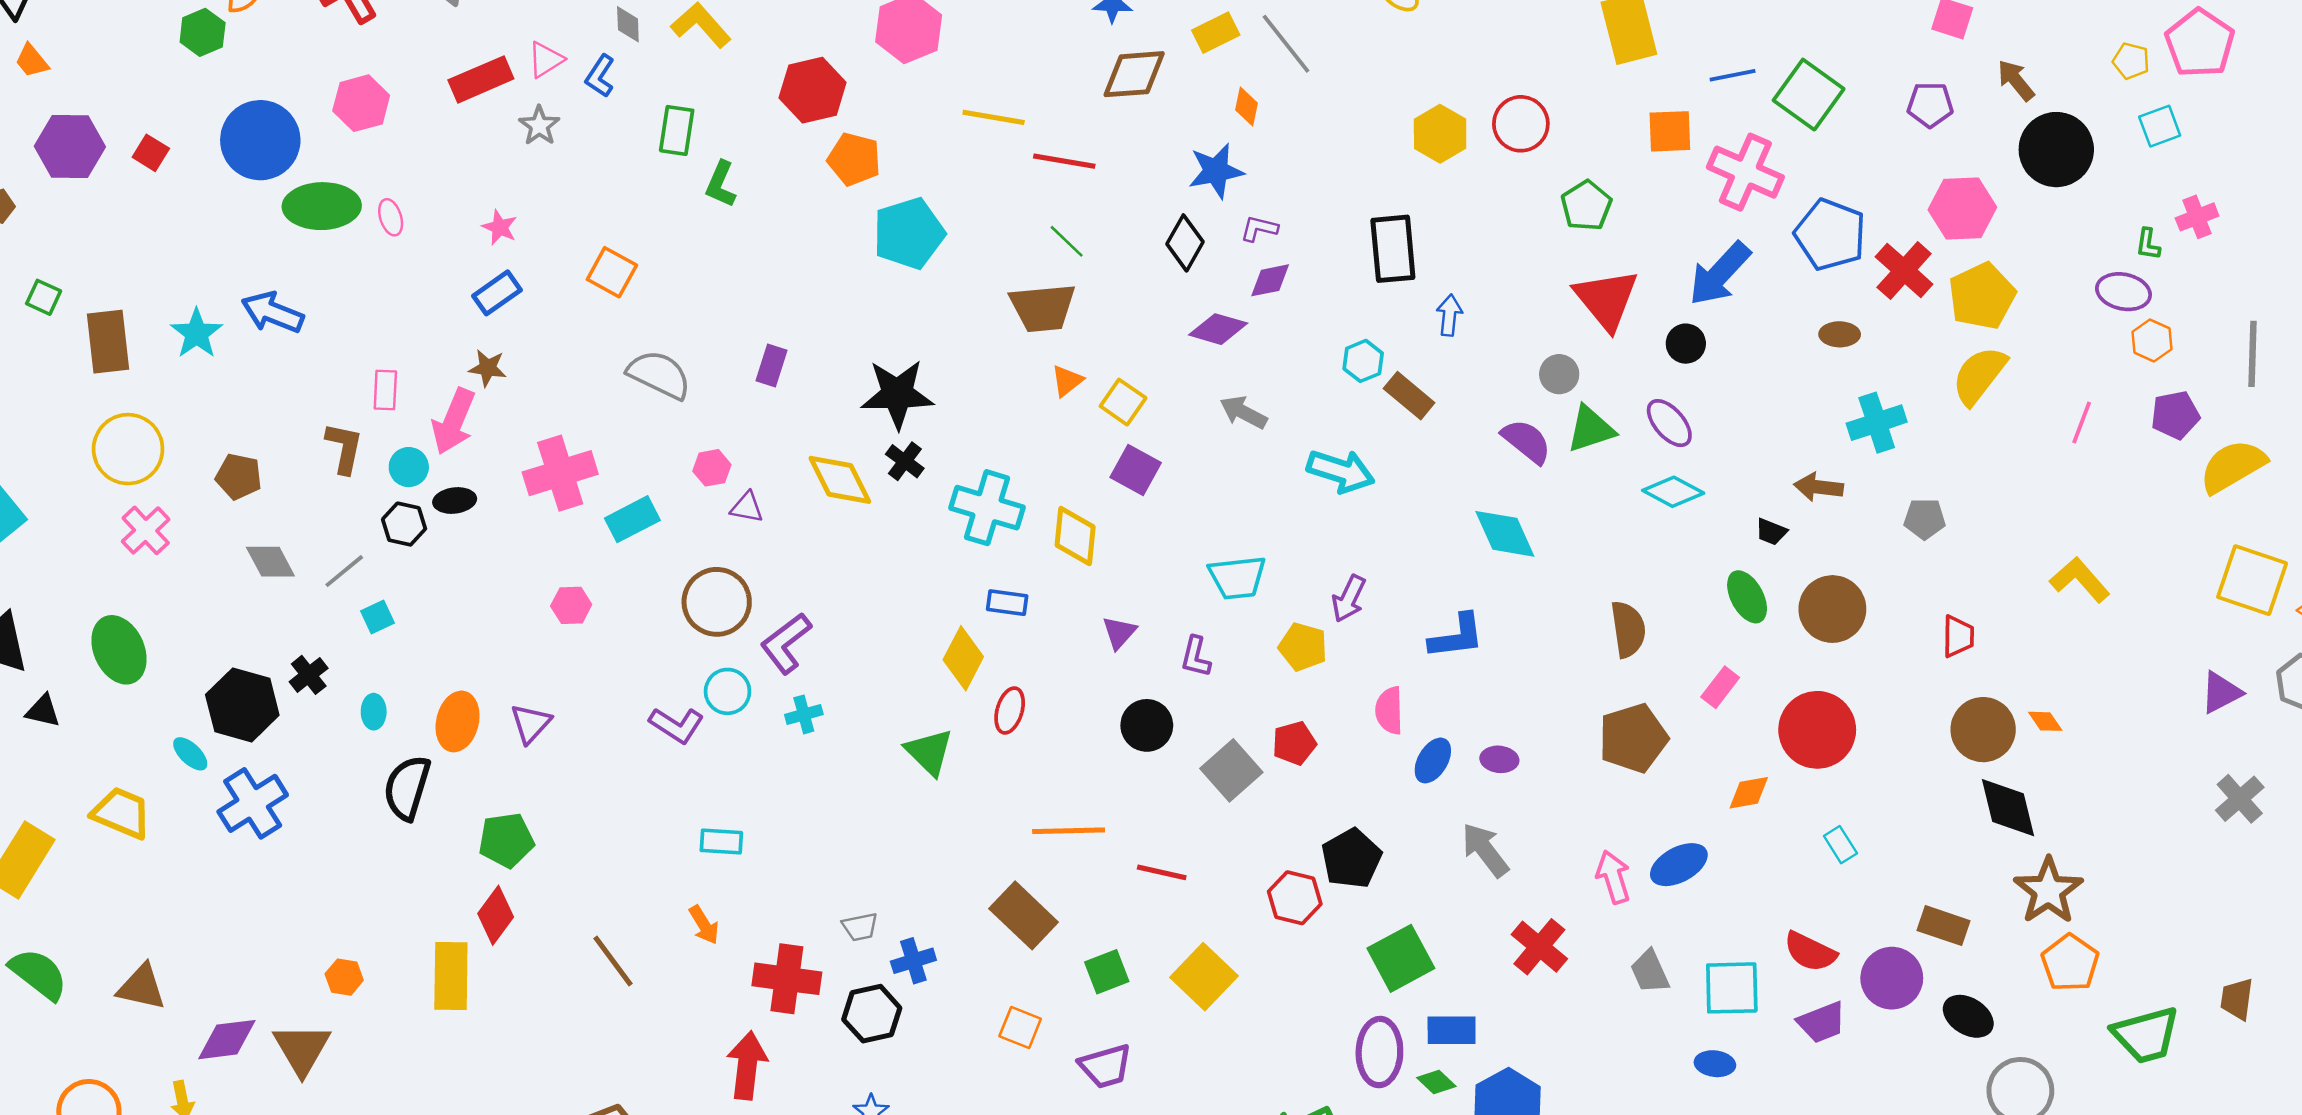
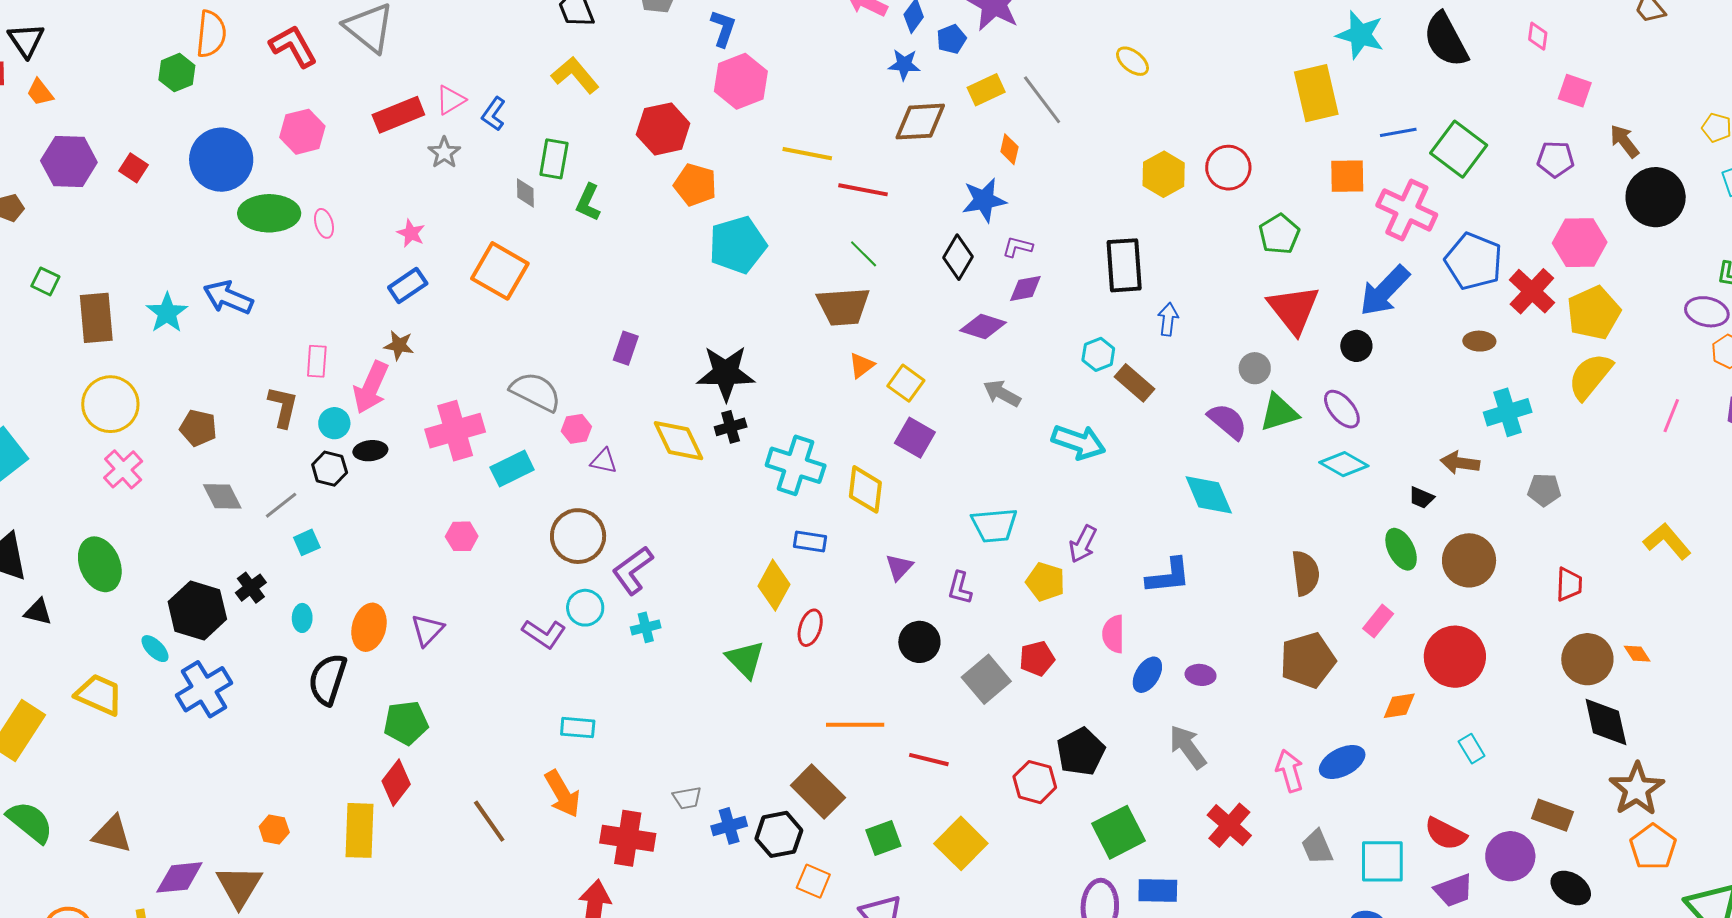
gray diamond: (628, 24) -> (525, 193), moved
orange square: (612, 272) -> (500, 271), size x1.4
gray semicircle: (659, 375) -> (536, 392), moved
black cross: (905, 461) -> (731, 427), turned 36
orange arrow: (704, 925) -> (562, 794), size x1.5
black hexagon: (872, 1014) -> (779, 834), moved

